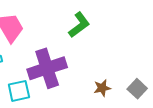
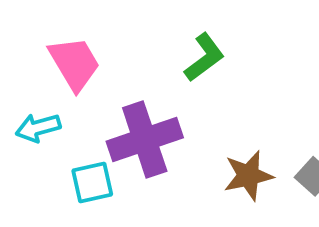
brown star: (102, 88) -> (248, 176), size x1.5

